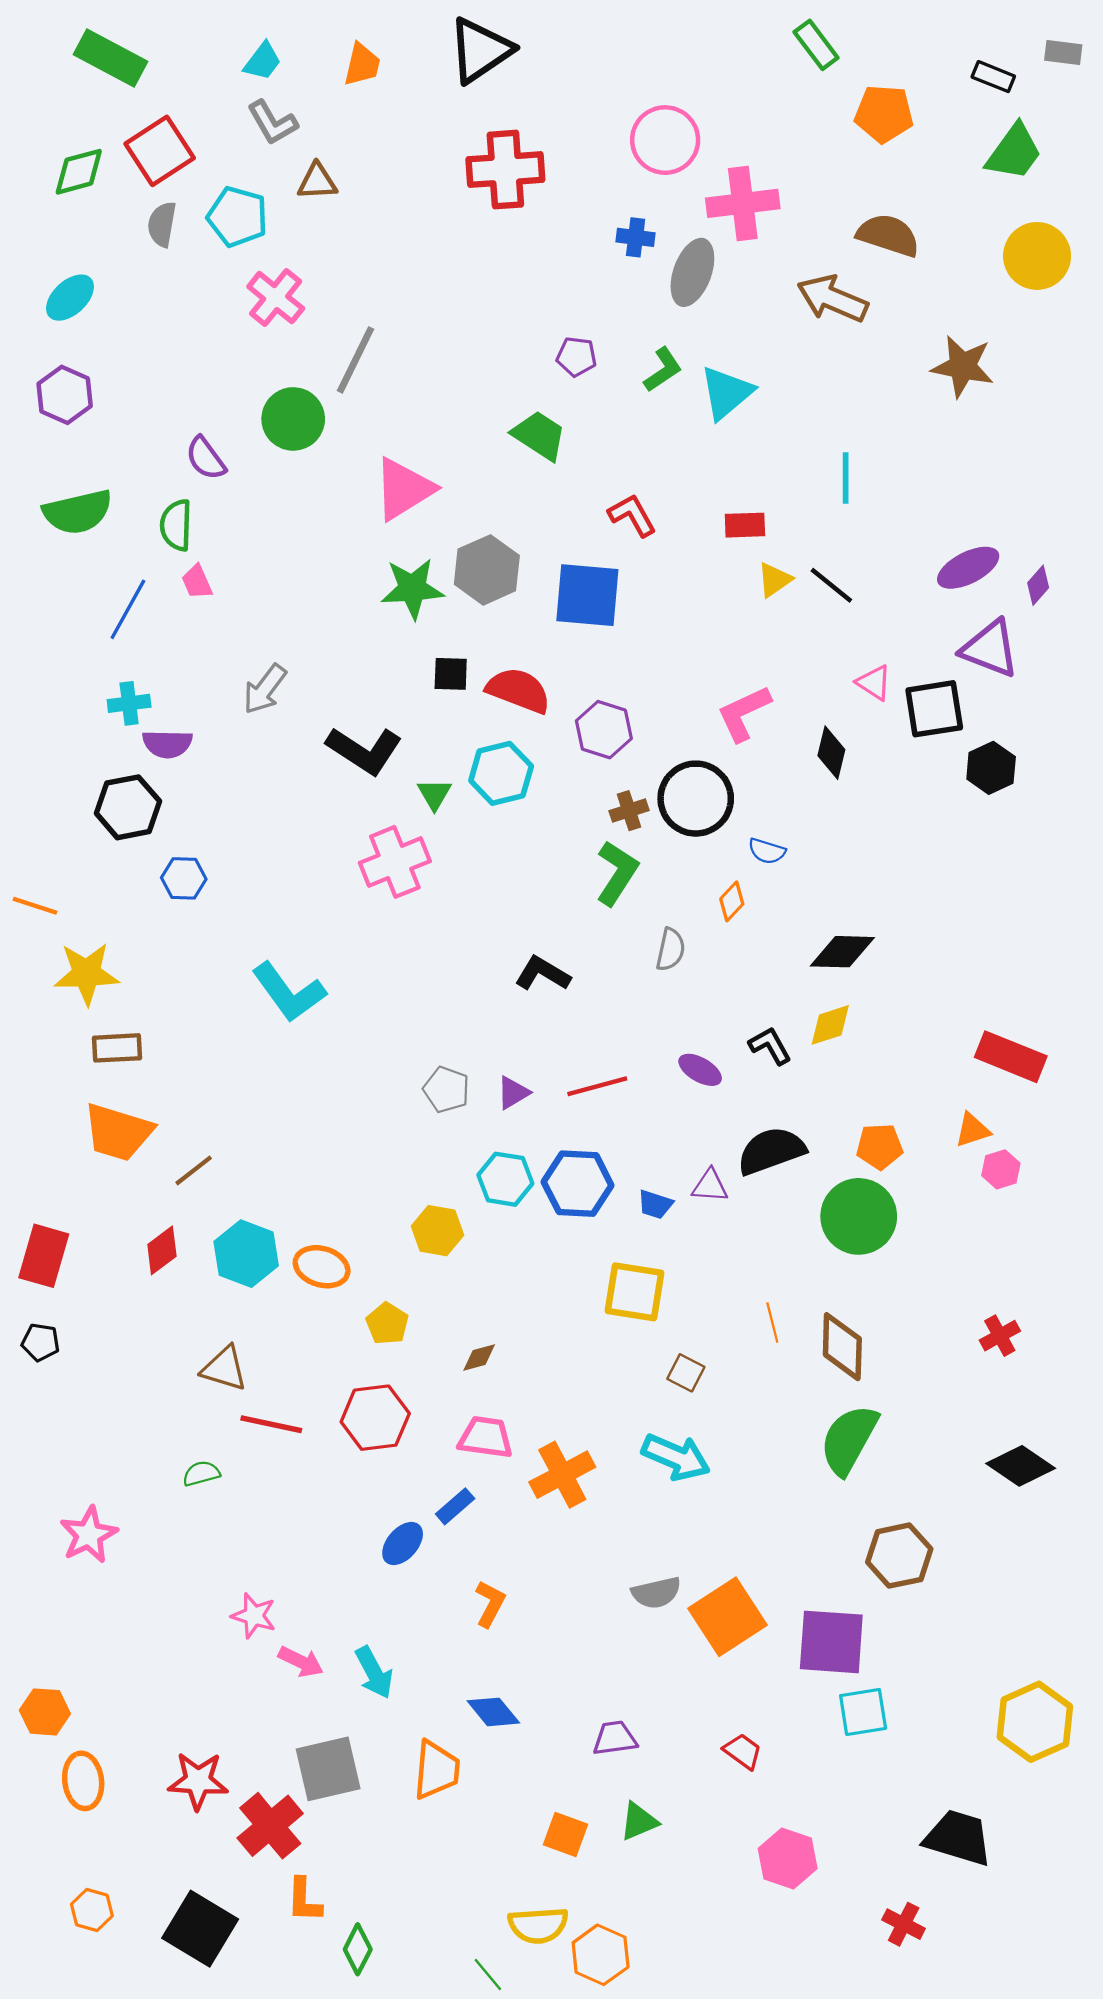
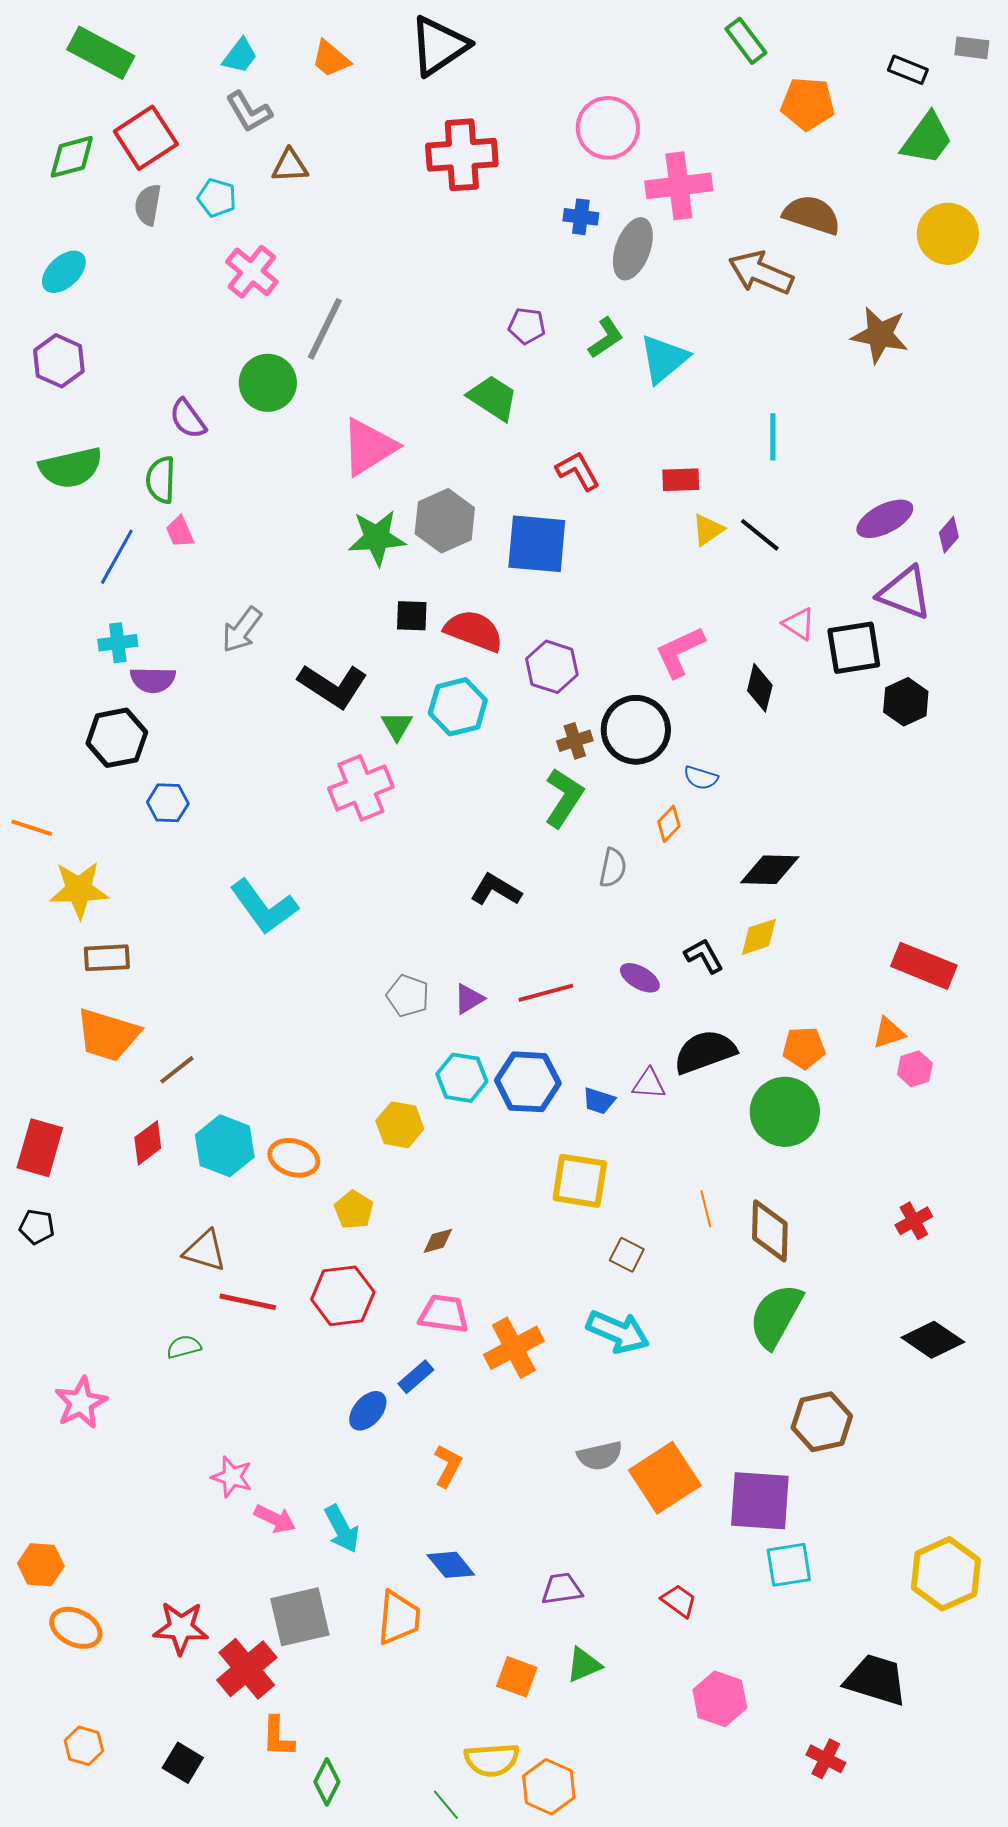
orange trapezoid: (362, 65) -> (331, 59), turned 117
cyan pentagon: (237, 217) -> (217, 198), size x0.7
orange ellipse: (83, 1781) -> (76, 1628), turned -57
black square: (200, 1929) -> (183, 1763), size x0.6

